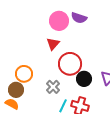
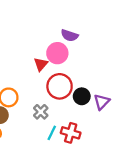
pink circle: (59, 21) -> (57, 53), moved
black circle: (84, 79) -> (82, 96), moved

